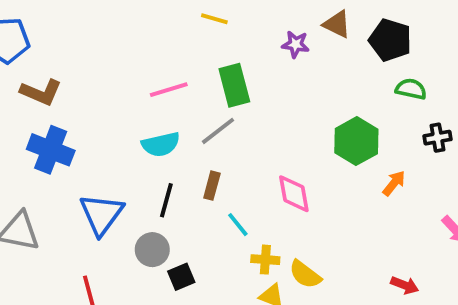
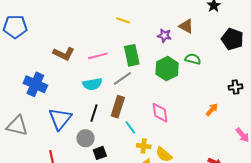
black pentagon: (390, 40) -> (232, 39), moved
green semicircle: (411, 89) -> (193, 59), moved
brown L-shape: (41, 92) -> (64, 54), moved
green hexagon: (356, 141) -> (167, 69), moved
brown rectangle: (212, 186) -> (118, 107), size x1.5

